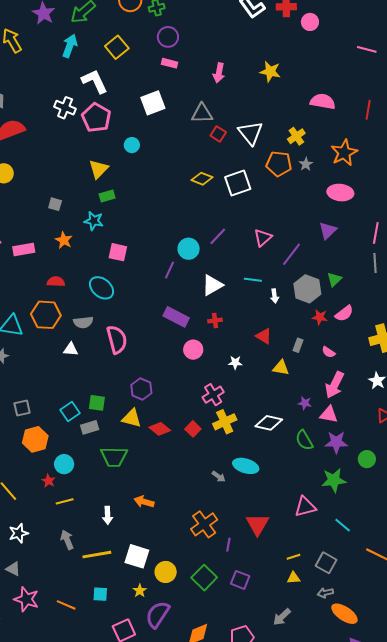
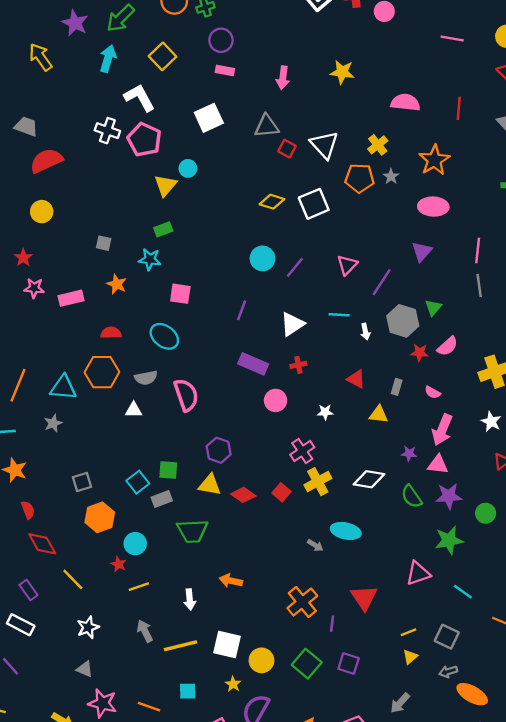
yellow triangle: (98, 169) -> (165, 185), moved
cyan circle: (189, 249) -> (262, 258), moved
yellow triangle: (294, 578) -> (410, 657), turned -32

